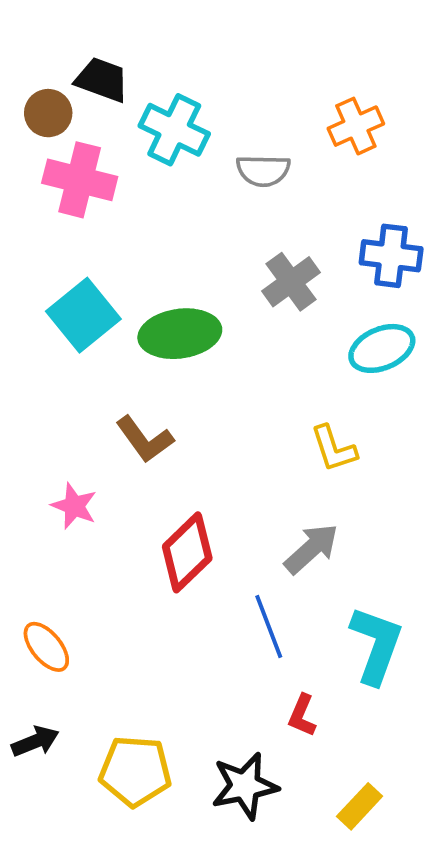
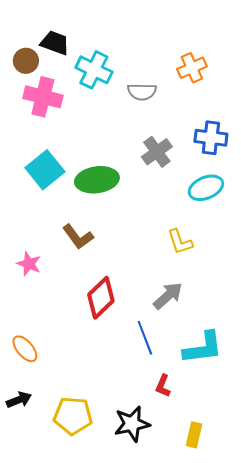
pink star: (74, 506) -> (29, 264), moved
cyan L-shape: (376, 645) -> (203, 348), turned 63
yellow rectangle: (360, 806) -> (194, 435), turned -30

